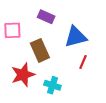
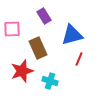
purple rectangle: (46, 17) -> (44, 16), turned 35

